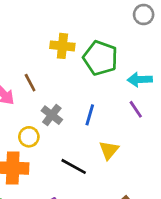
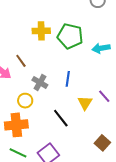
purple line: (136, 109) -> (104, 96), moved
black line: (74, 166) -> (61, 118), turned 30

